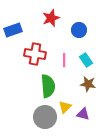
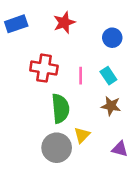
blue rectangle: (13, 30) -> (16, 24), moved
blue circle: (79, 30) -> (112, 38), moved
purple triangle: (83, 114) -> (120, 149), moved

